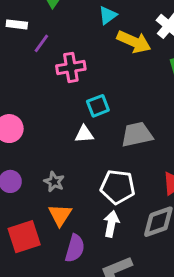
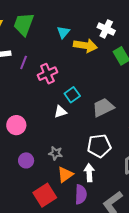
white triangle: (84, 134) -> (60, 112), moved
orange triangle: (60, 215) -> (65, 175), turned 36
white arrow: (111, 224) -> (89, 173), moved

